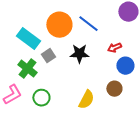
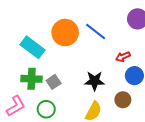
black star: (79, 54) -> (95, 81), moved
gray square: (48, 56) -> (54, 82), moved
green cross: (27, 69) -> (32, 79), turned -36

